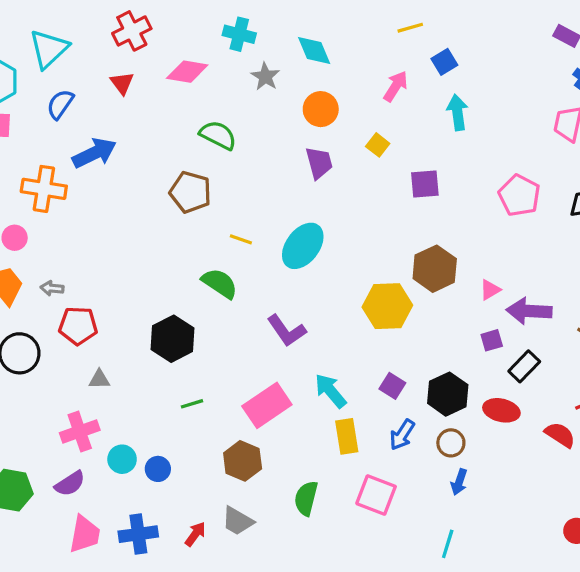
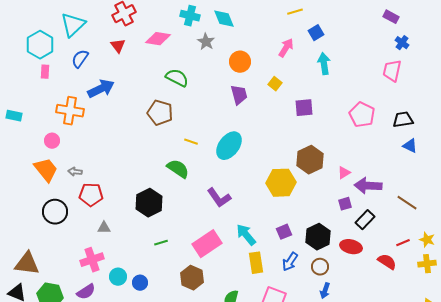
cyan diamond: (314, 50) -> (224, 19), moved
purple square: (392, 386) -> (284, 232), turned 35

